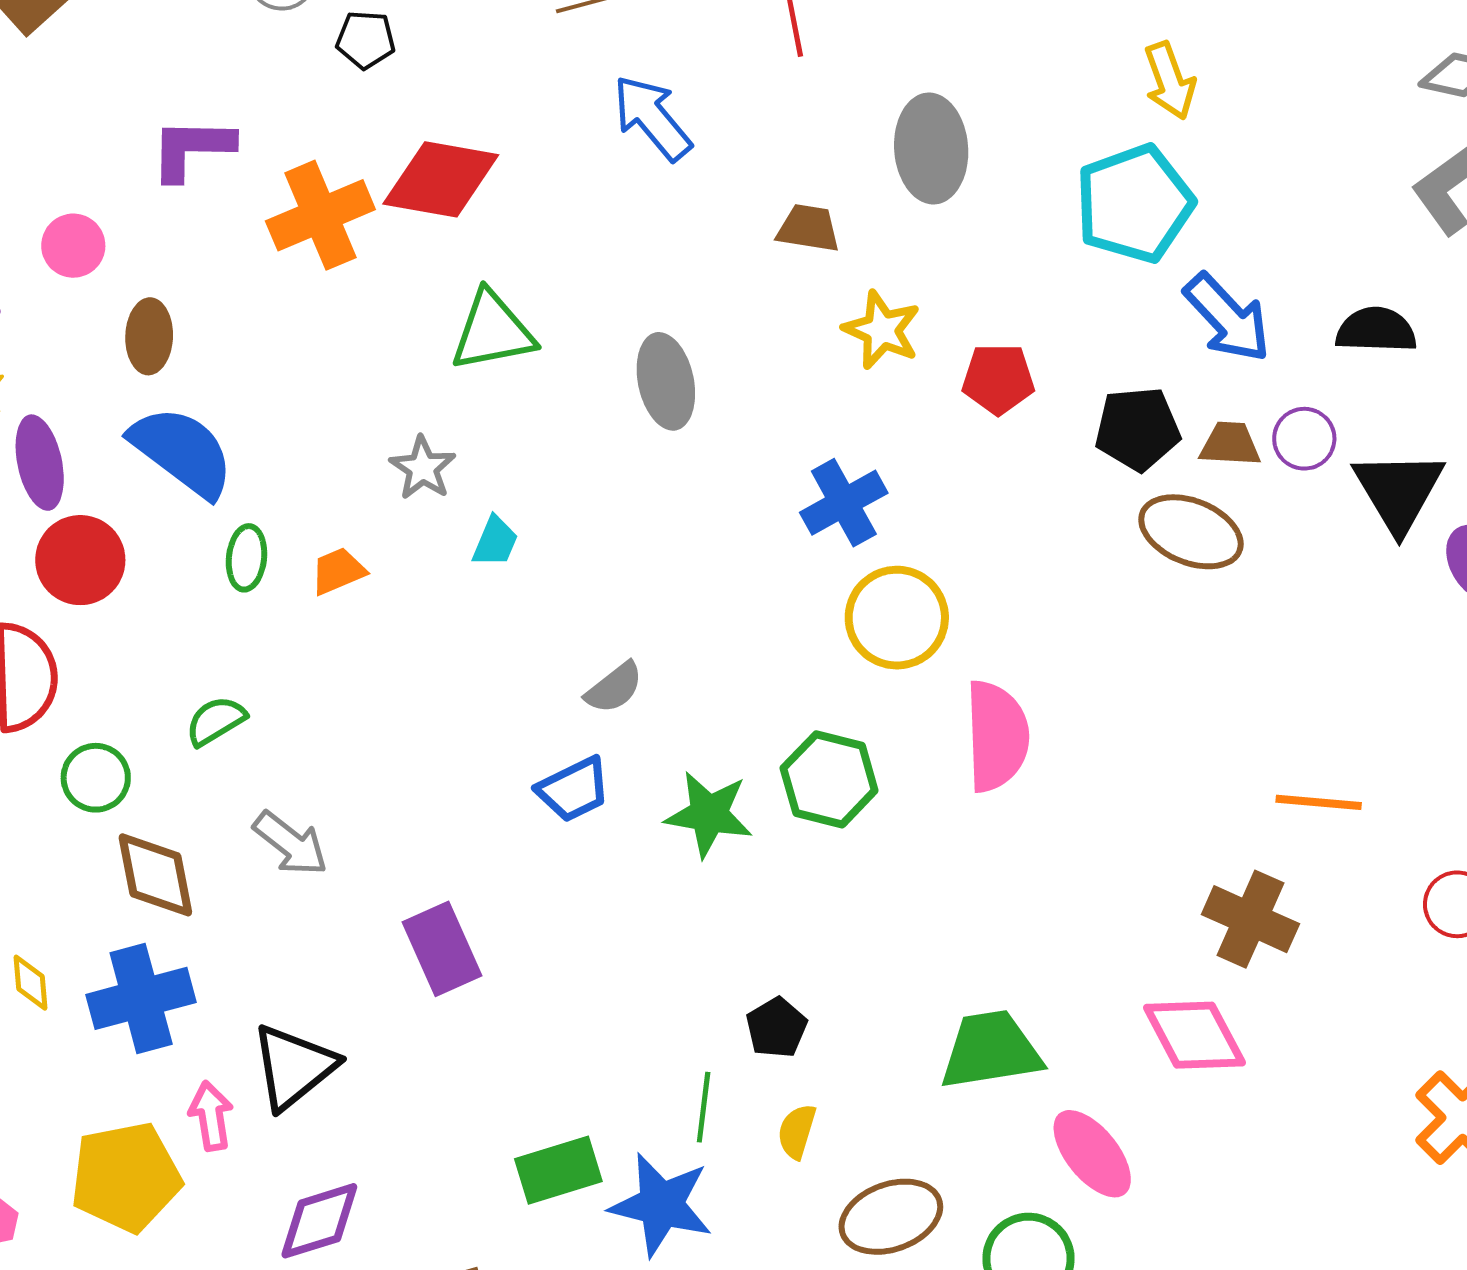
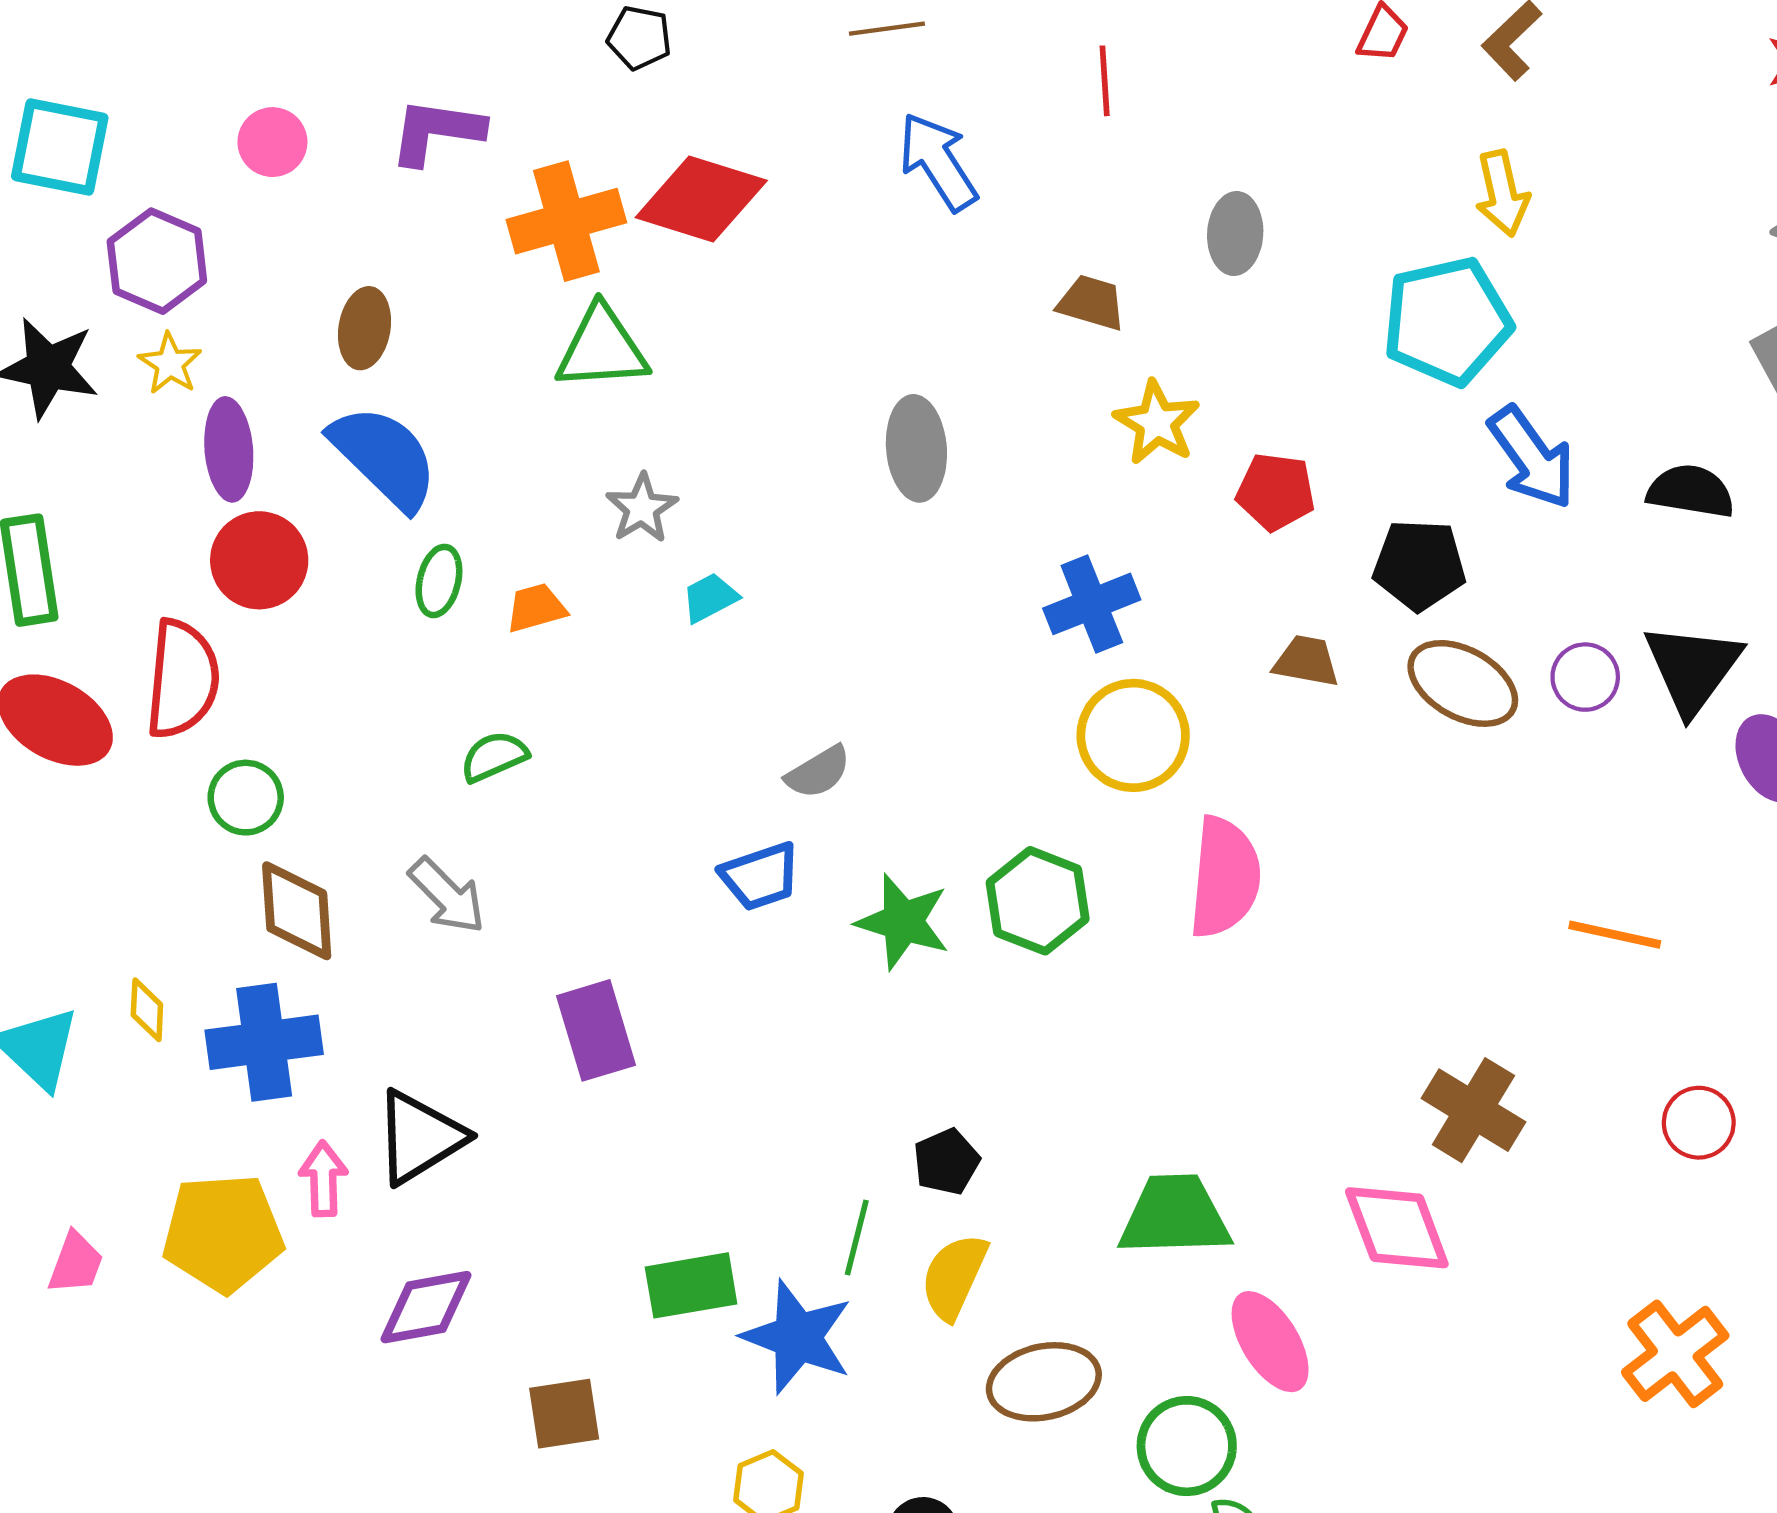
gray ellipse: (931, 149) -> (1235, 234), size x0.7
pink circle: (73, 246) -> (272, 142), moved
green triangle: (493, 331) -> (602, 348), moved
purple circle: (1304, 439) -> (1585, 677), moved
brown trapezoid: (1230, 444) -> (1306, 661), moved
cyan trapezoid: (495, 542) -> (710, 598), turned -148
green semicircle: (216, 721) -> (494, 757), moved
orange line: (1319, 802) -> (1615, 935), moved
yellow semicircle: (797, 1131) -> (954, 1277), size x1.5

